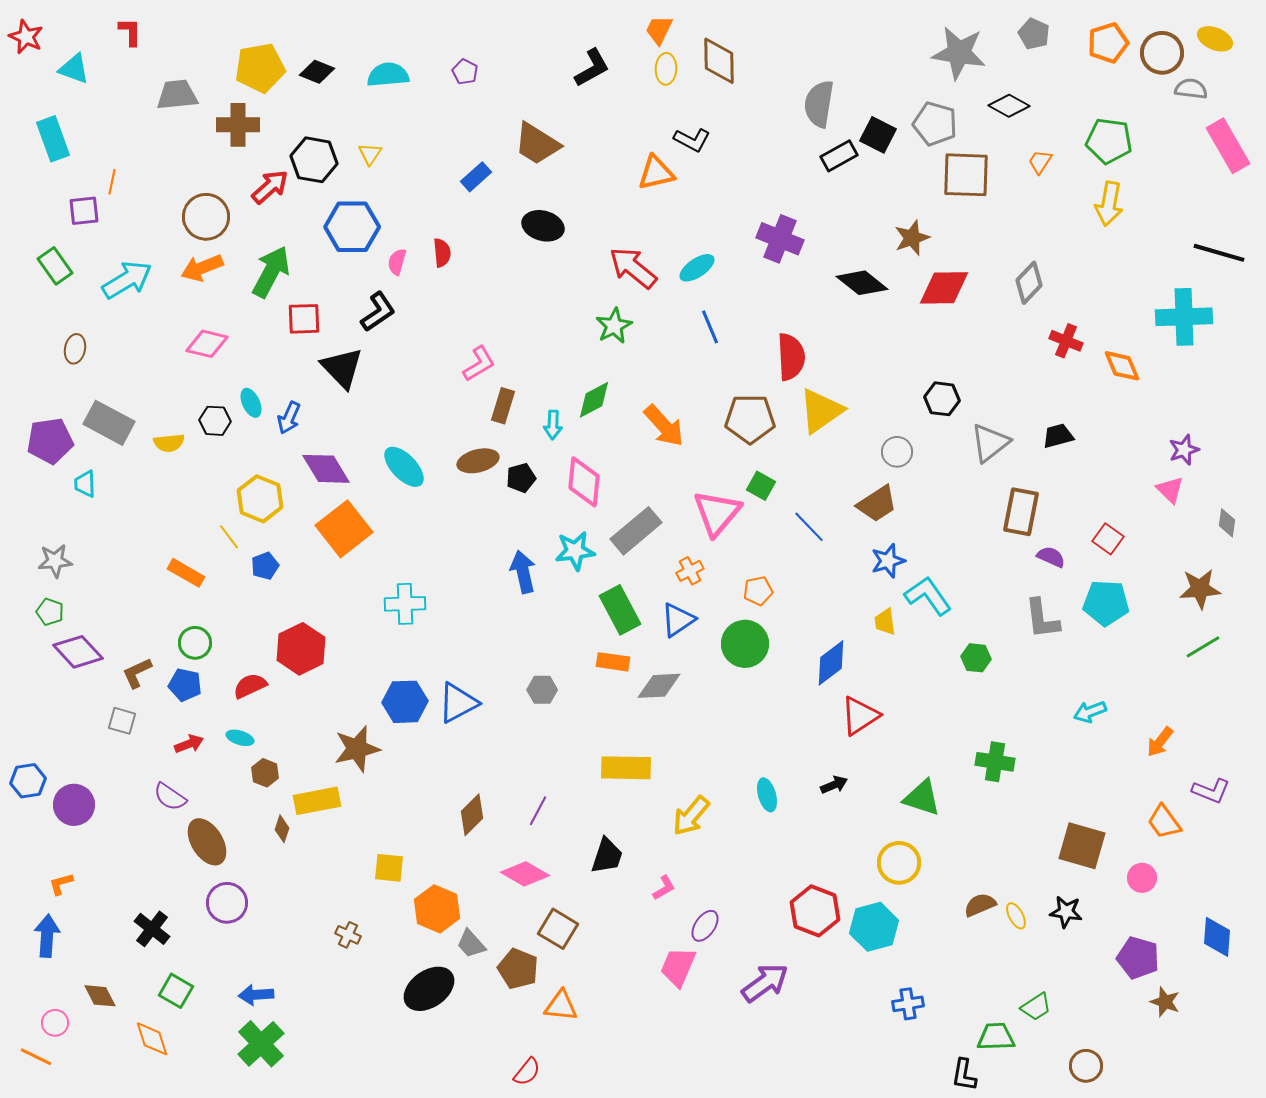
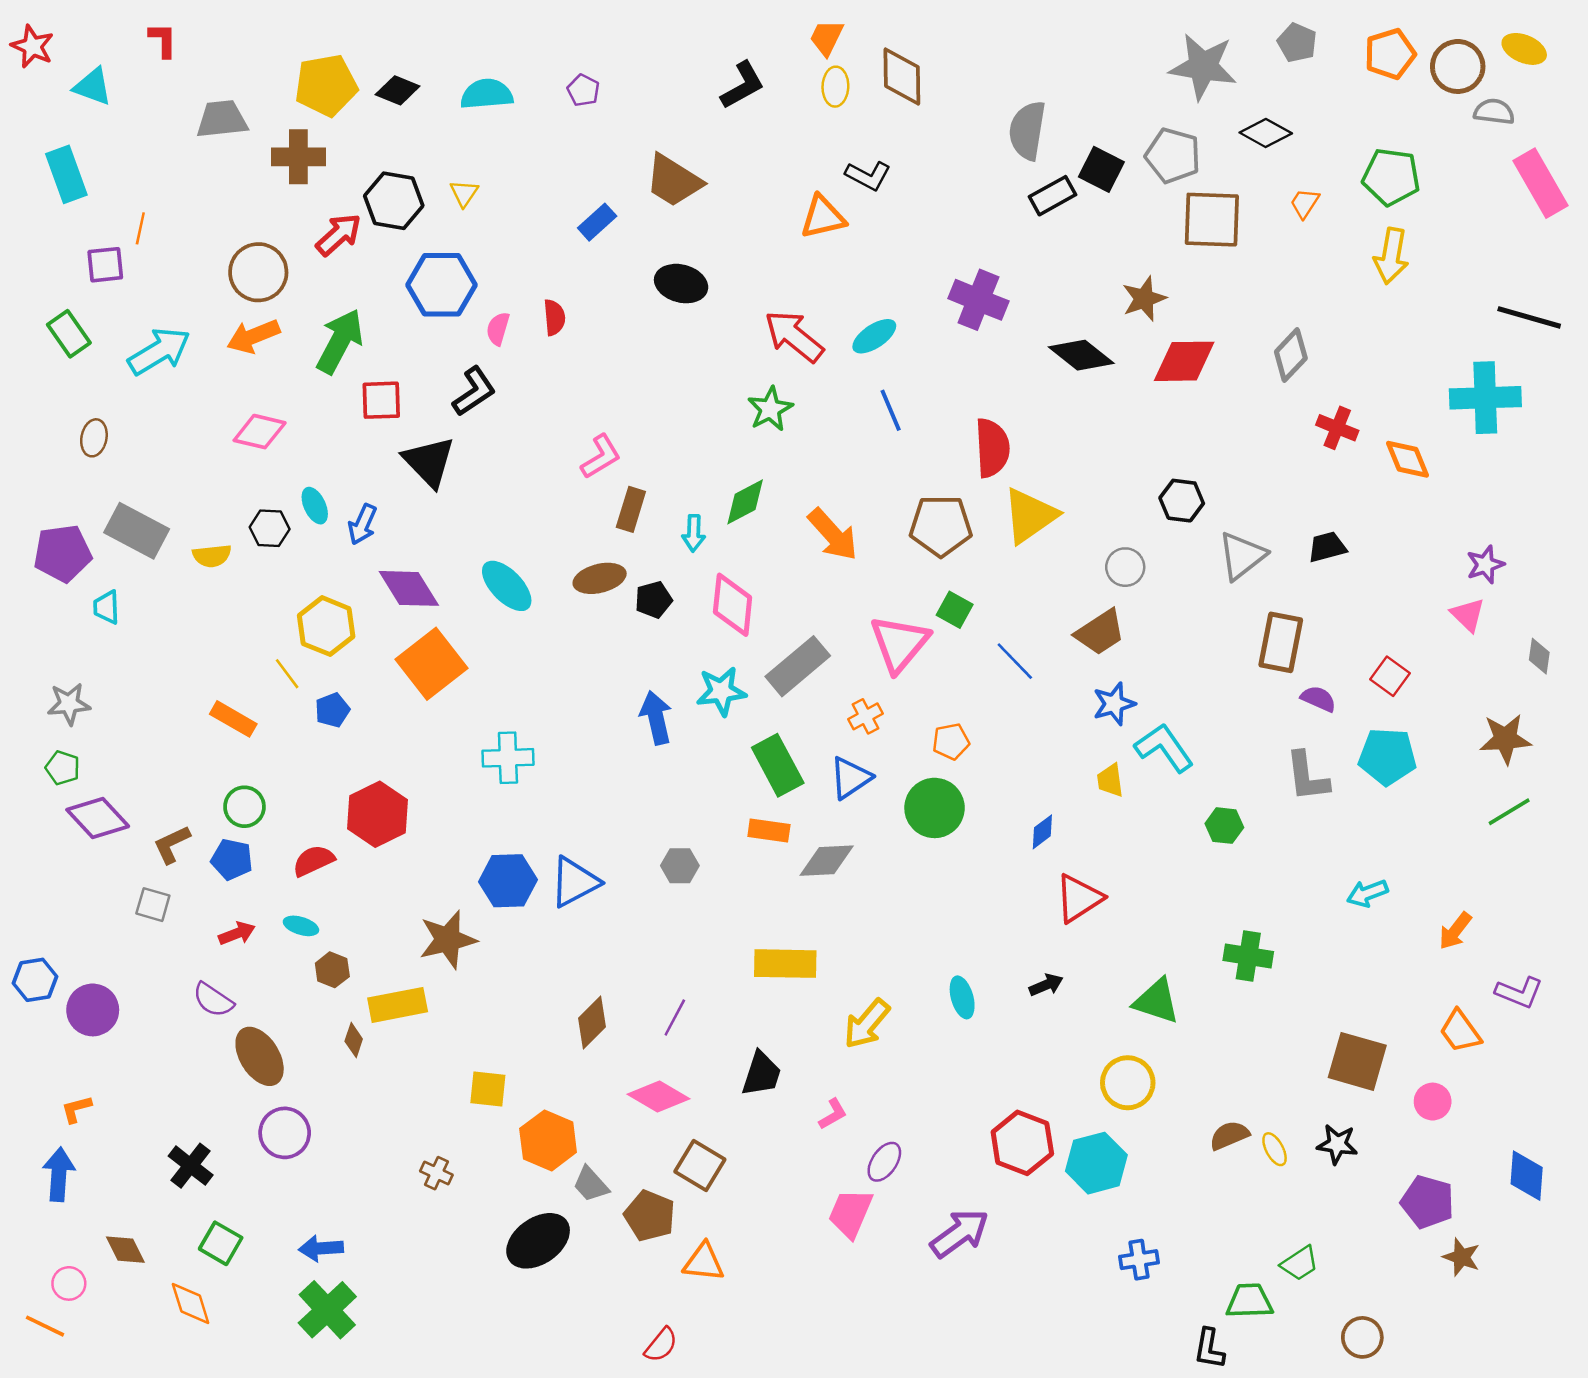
blue diamond: (831, 663) -> (1042, 832), size x0.6

